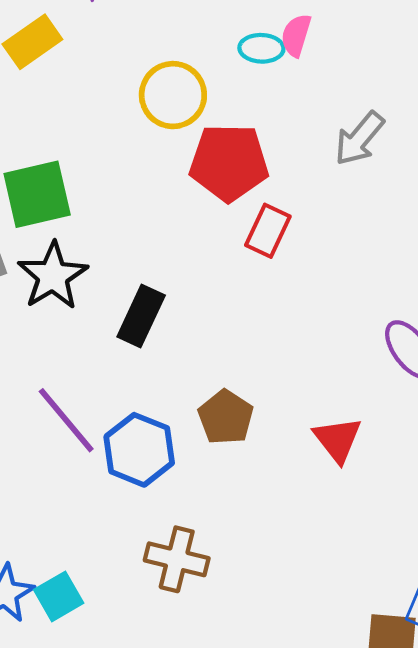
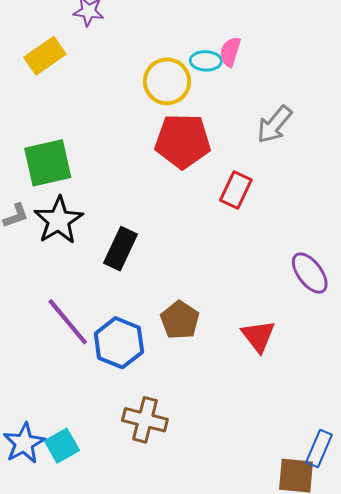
yellow circle: (173, 95) -> (167, 81), moved
red rectangle: (268, 231) -> (236, 190), moved

